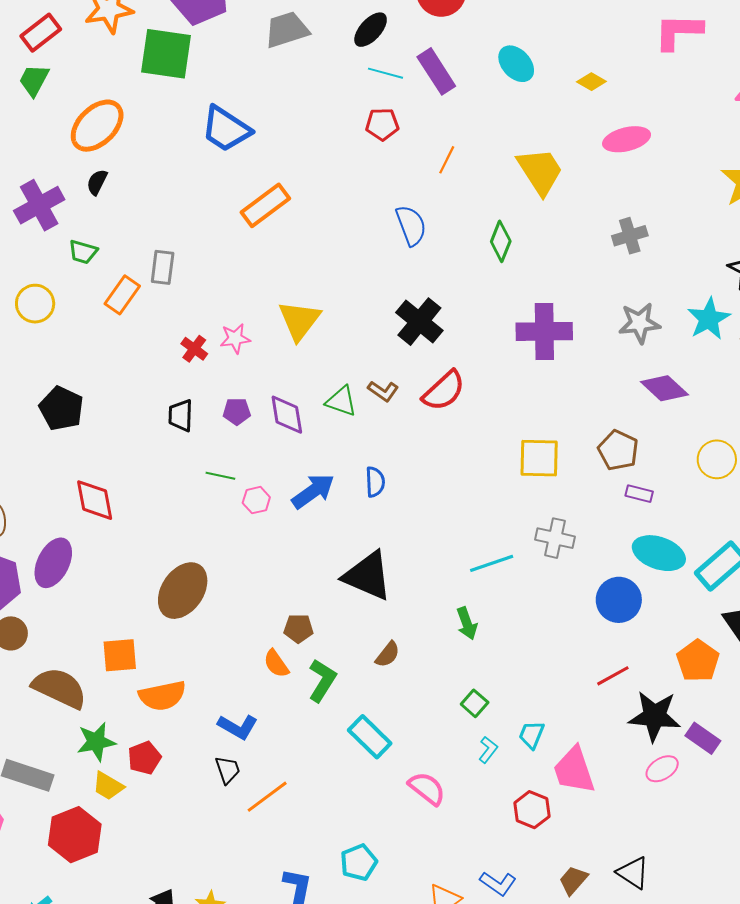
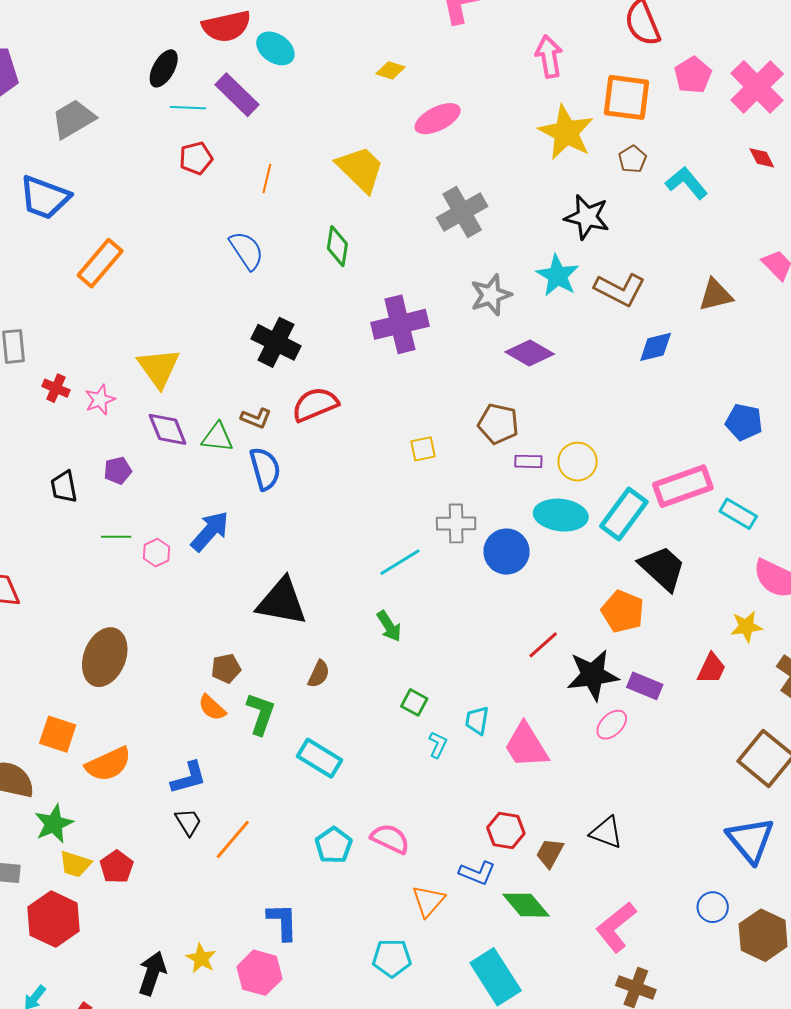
gray trapezoid: (287, 30) -> (73, 119), moved
cyan ellipse: (516, 64) -> (275, 48), moved
gray cross: (630, 236) -> (462, 212), size x1.4
red cross: (194, 349) -> (56, 388), moved
red semicircle: (444, 391) -> (315, 404), turned -147
purple diamond: (287, 415) -> (168, 429), moved
yellow square: (539, 458) -> (423, 449), size x0.6
yellow circle: (717, 459) -> (578, 462), moved
blue semicircle: (375, 482) -> (265, 469), moved, size x1.4
blue circle: (619, 600) -> (506, 552), moved
orange square: (120, 655) -> (58, 734), turned 36
blue L-shape: (238, 727) -> (189, 778), turned -33
red pentagon: (144, 758) -> (117, 867), moved
pink semicircle: (427, 788) -> (390, 839), moved
red hexagon: (532, 810) -> (506, 830), moved
cyan pentagon: (359, 862) -> (334, 845), moved

